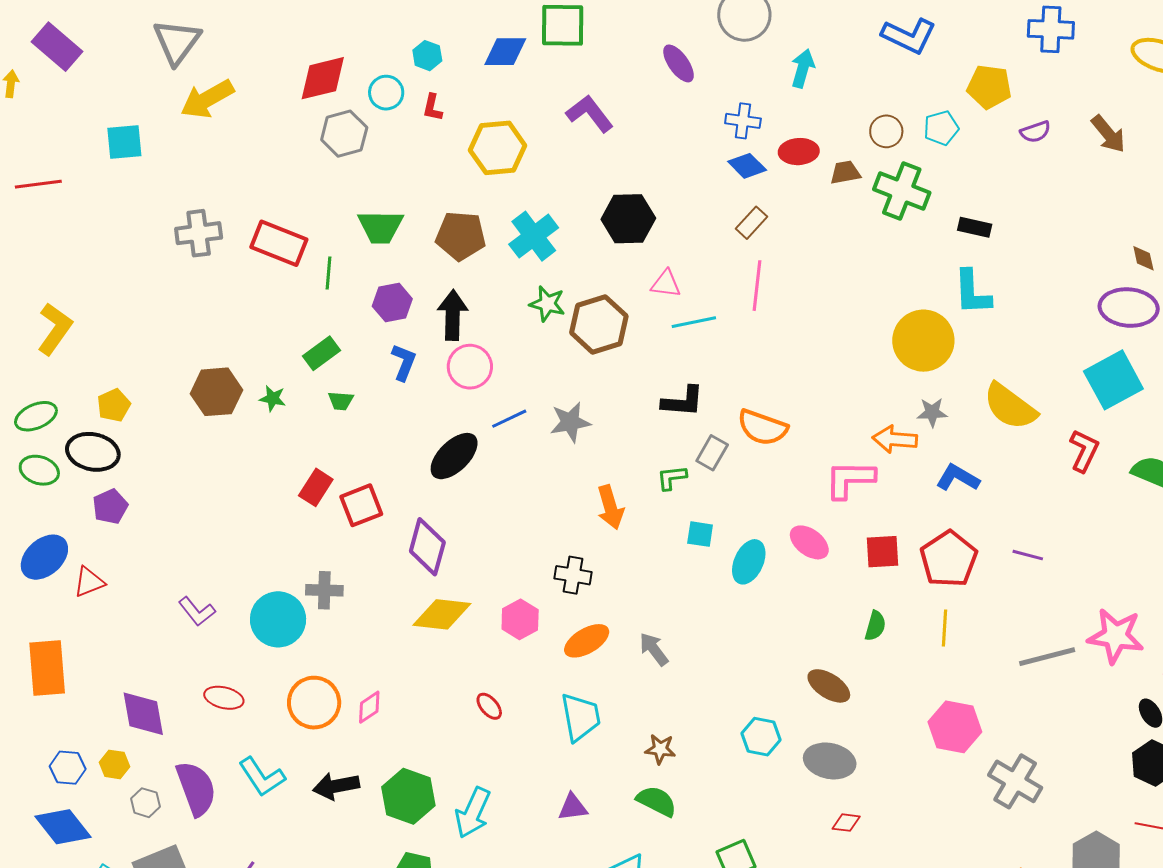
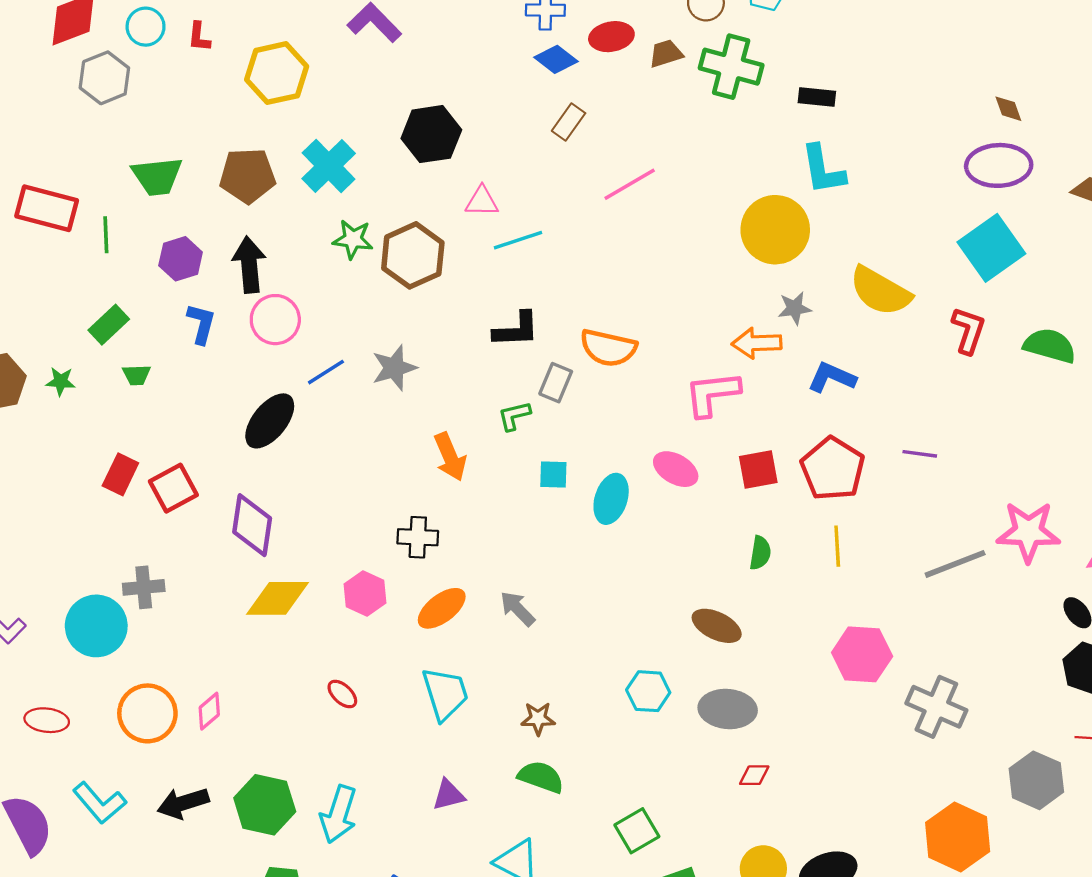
pink line: (757, 286) -> (630, 184), moved, turned 60

